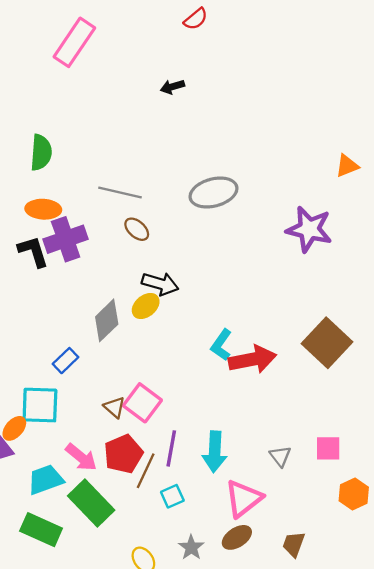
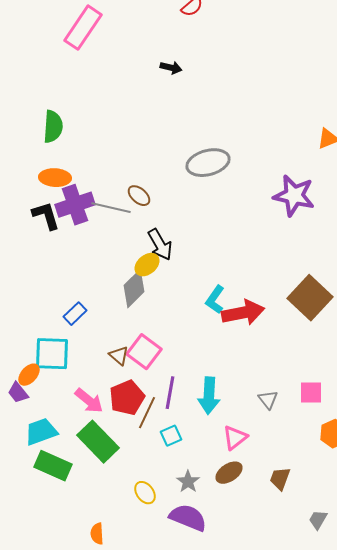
black arrow: (172, 87) -> (171, 68), turned -150
gray line: (120, 193) -> (111, 208), moved
black arrow: (160, 284) -> (160, 245), turned 44
gray diamond: (107, 320) -> (134, 289), moved
cyan trapezoid: (45, 480) -> (41, 432), moved
pink triangle: (244, 498) -> (235, 438), size x0.7

